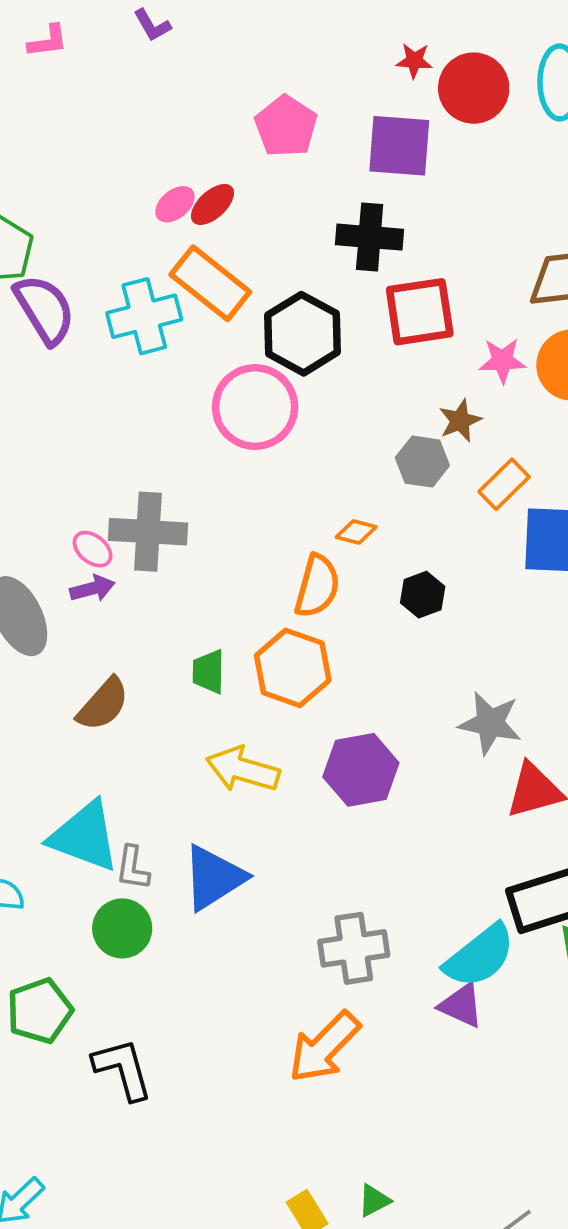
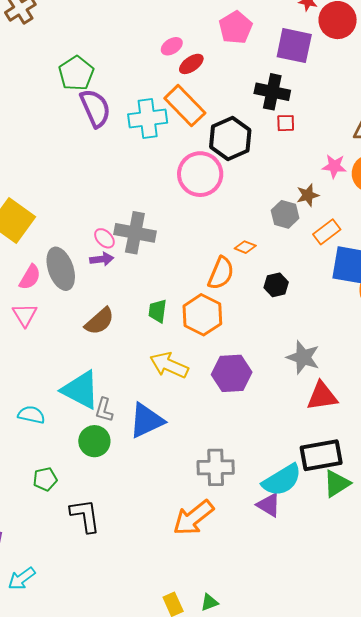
pink ellipse: (175, 204) -> (172, 46), moved
red square: (420, 312) -> (286, 123), moved, size x0.5
green pentagon: (40, 1011) -> (45, 479), size x0.7

